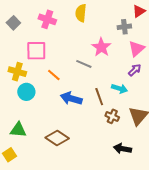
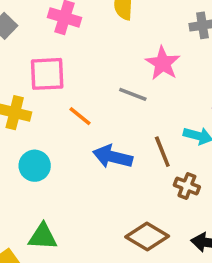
cyan circle: (26, 92) -> (35, 166), moved
green triangle: (18, 130) -> (43, 237), moved
brown diamond: (57, 138) -> (147, 237), moved

